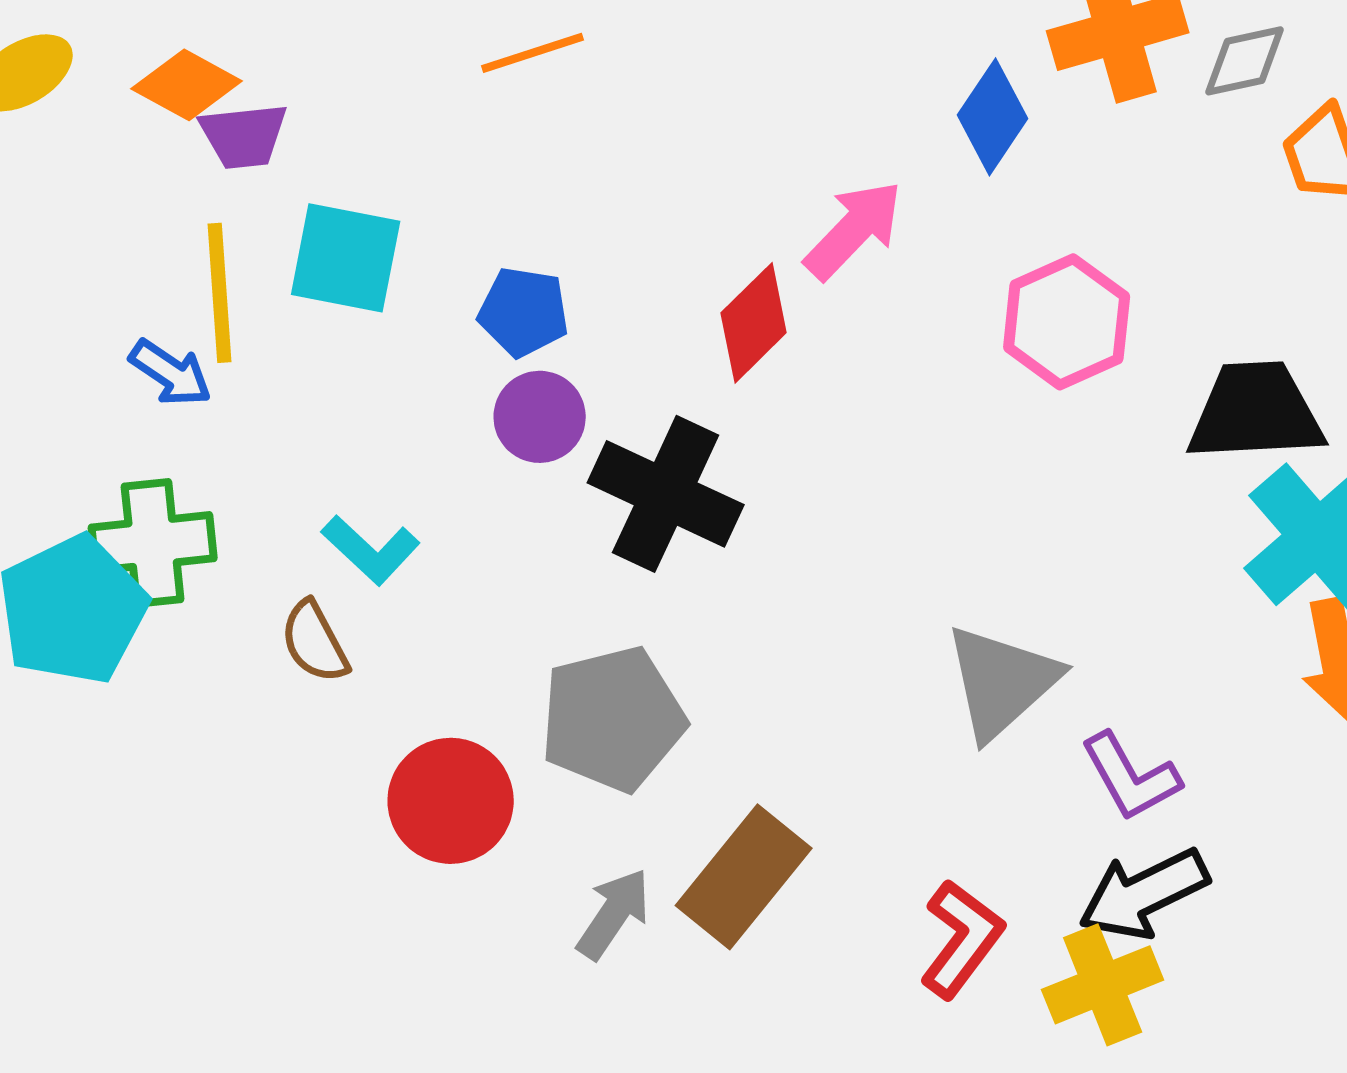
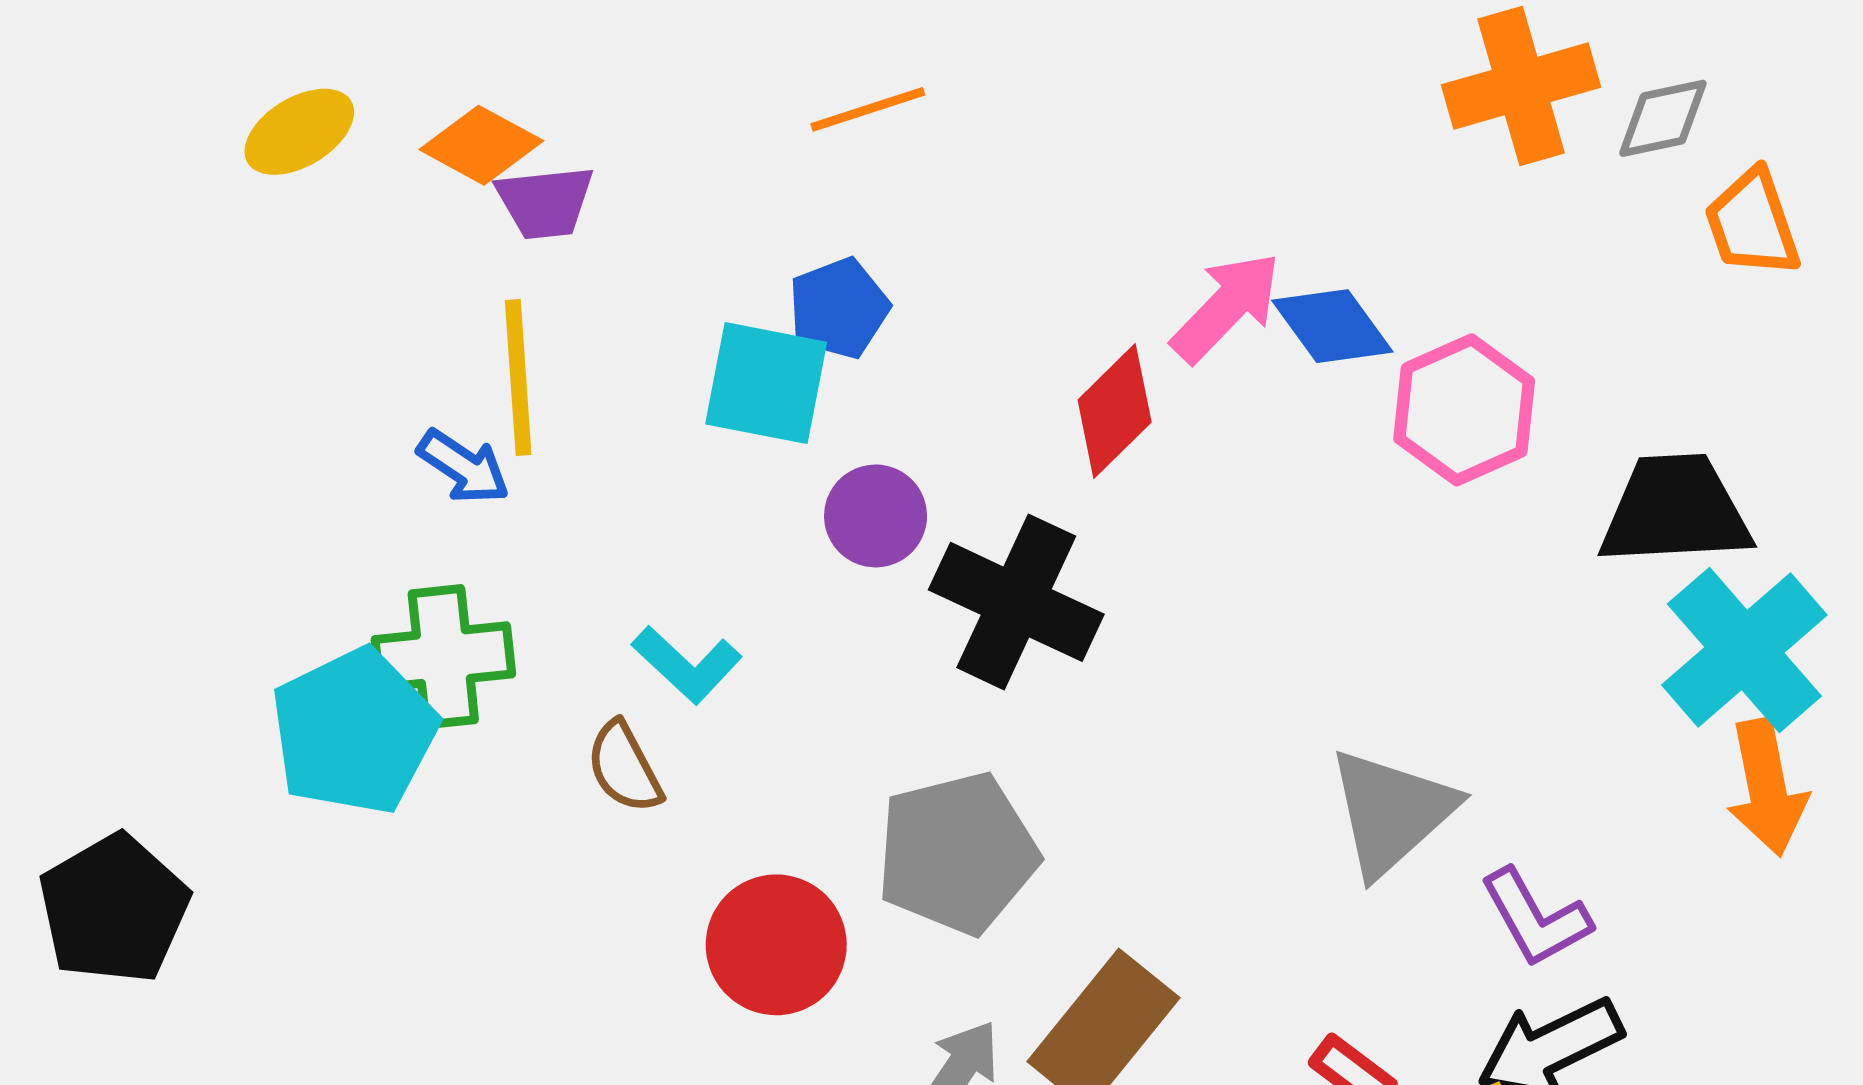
blue diamond: (993, 117) -> (1332, 326), moved, turned -70
cyan square: (346, 258) -> (766, 383), moved
blue pentagon: (524, 312) -> (839, 308), moved, turned -30

